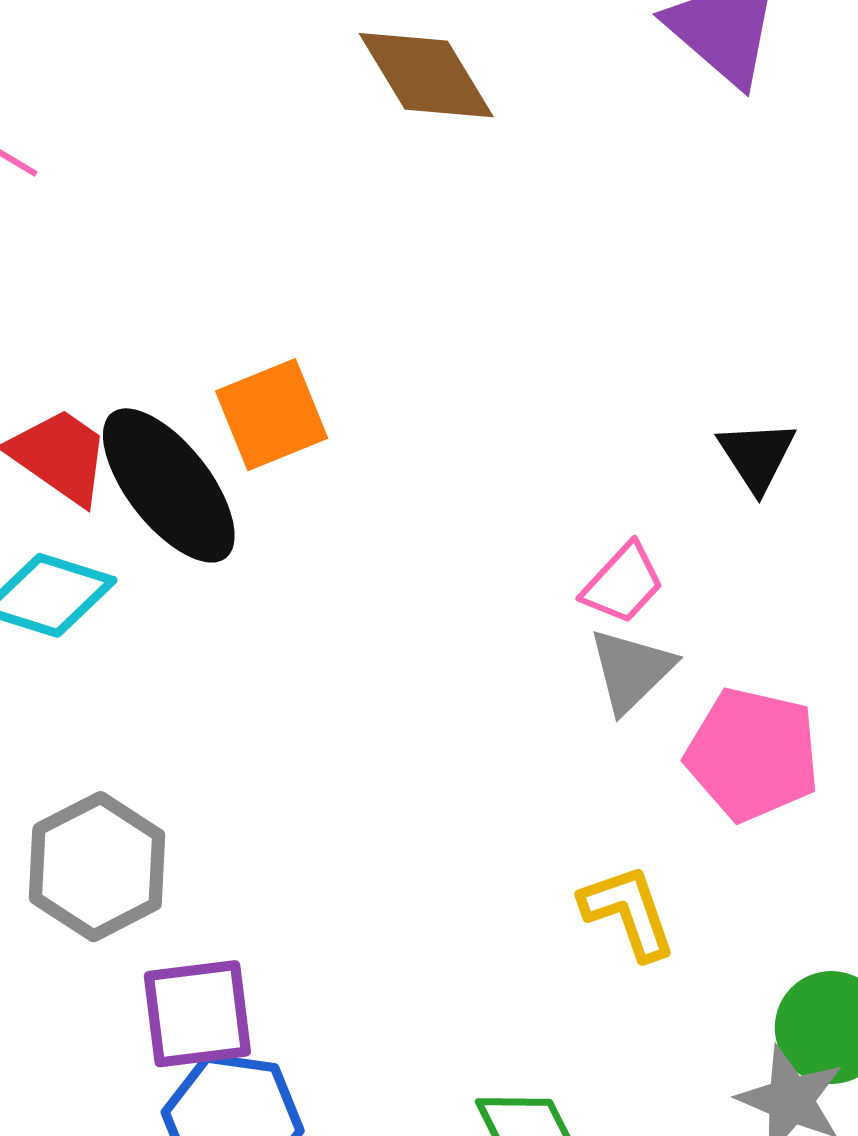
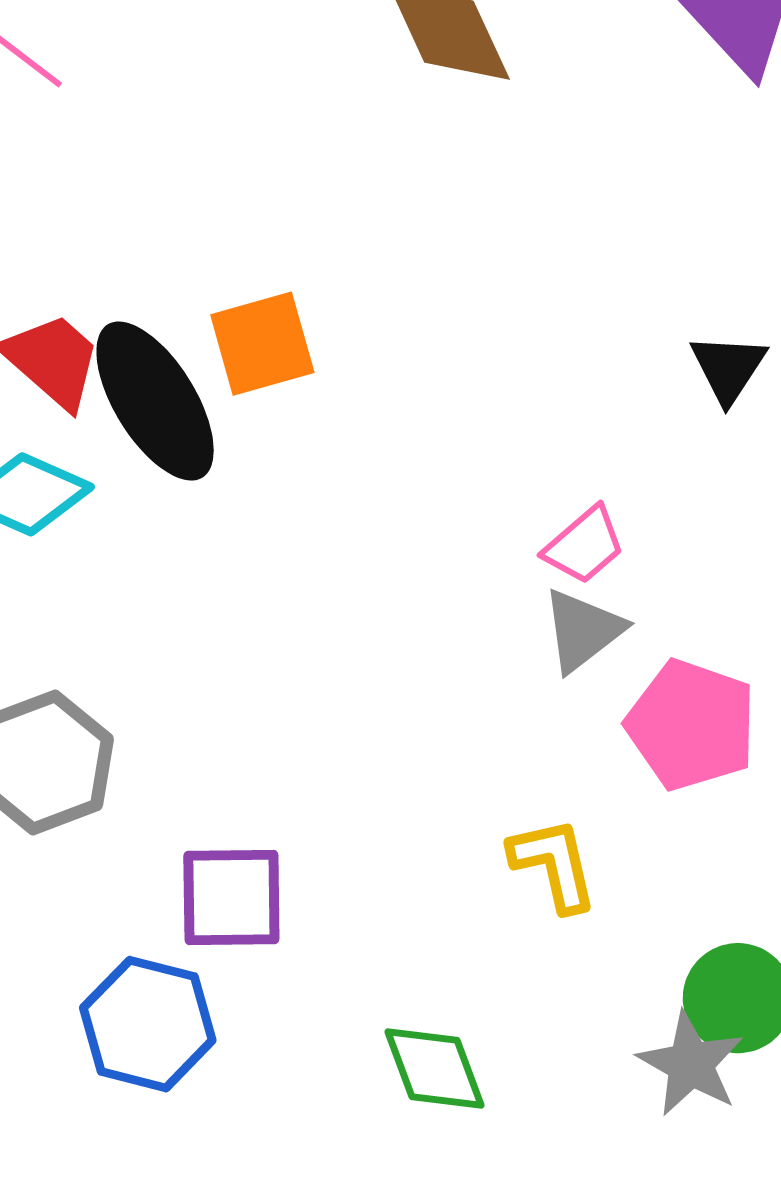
black triangle: (757, 456) -> (728, 368), moved
purple square: (197, 1014) -> (231, 897), moved

